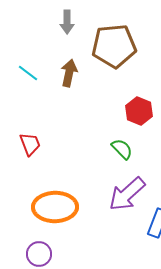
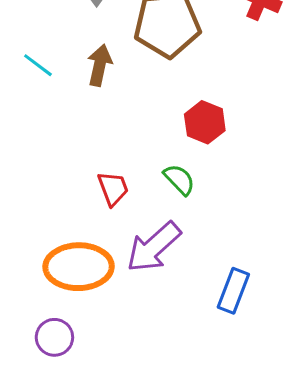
red trapezoid: (30, 144) -> (113, 188), moved
purple arrow: (127, 194) -> (154, 247), moved

